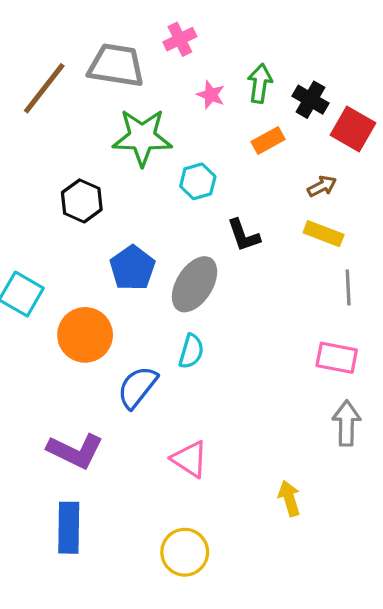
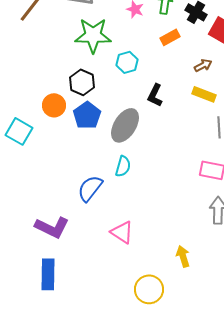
black hexagon: (82, 201) -> (82, 82), moved
black L-shape: (244, 235) -> (155, 95), turned 45
orange circle: (85, 335) -> (54, 105), moved, size x0.7
yellow circle: (185, 552) -> (149, 289), moved

